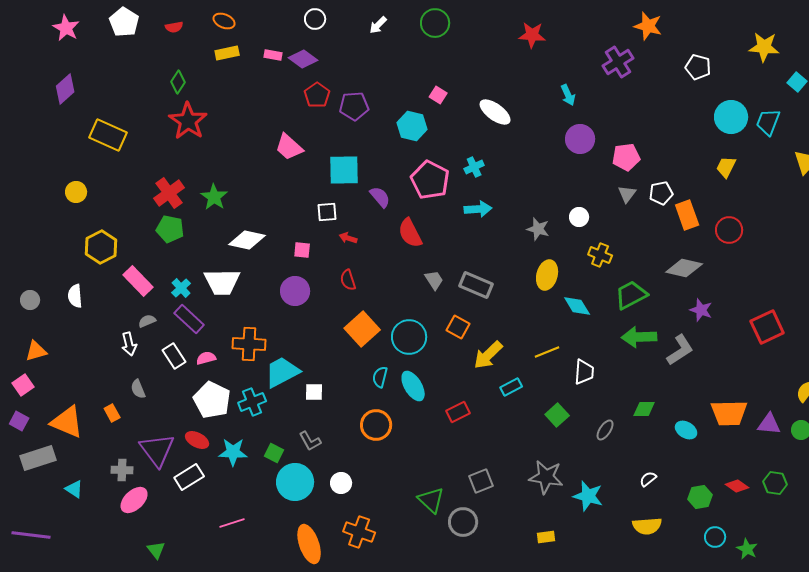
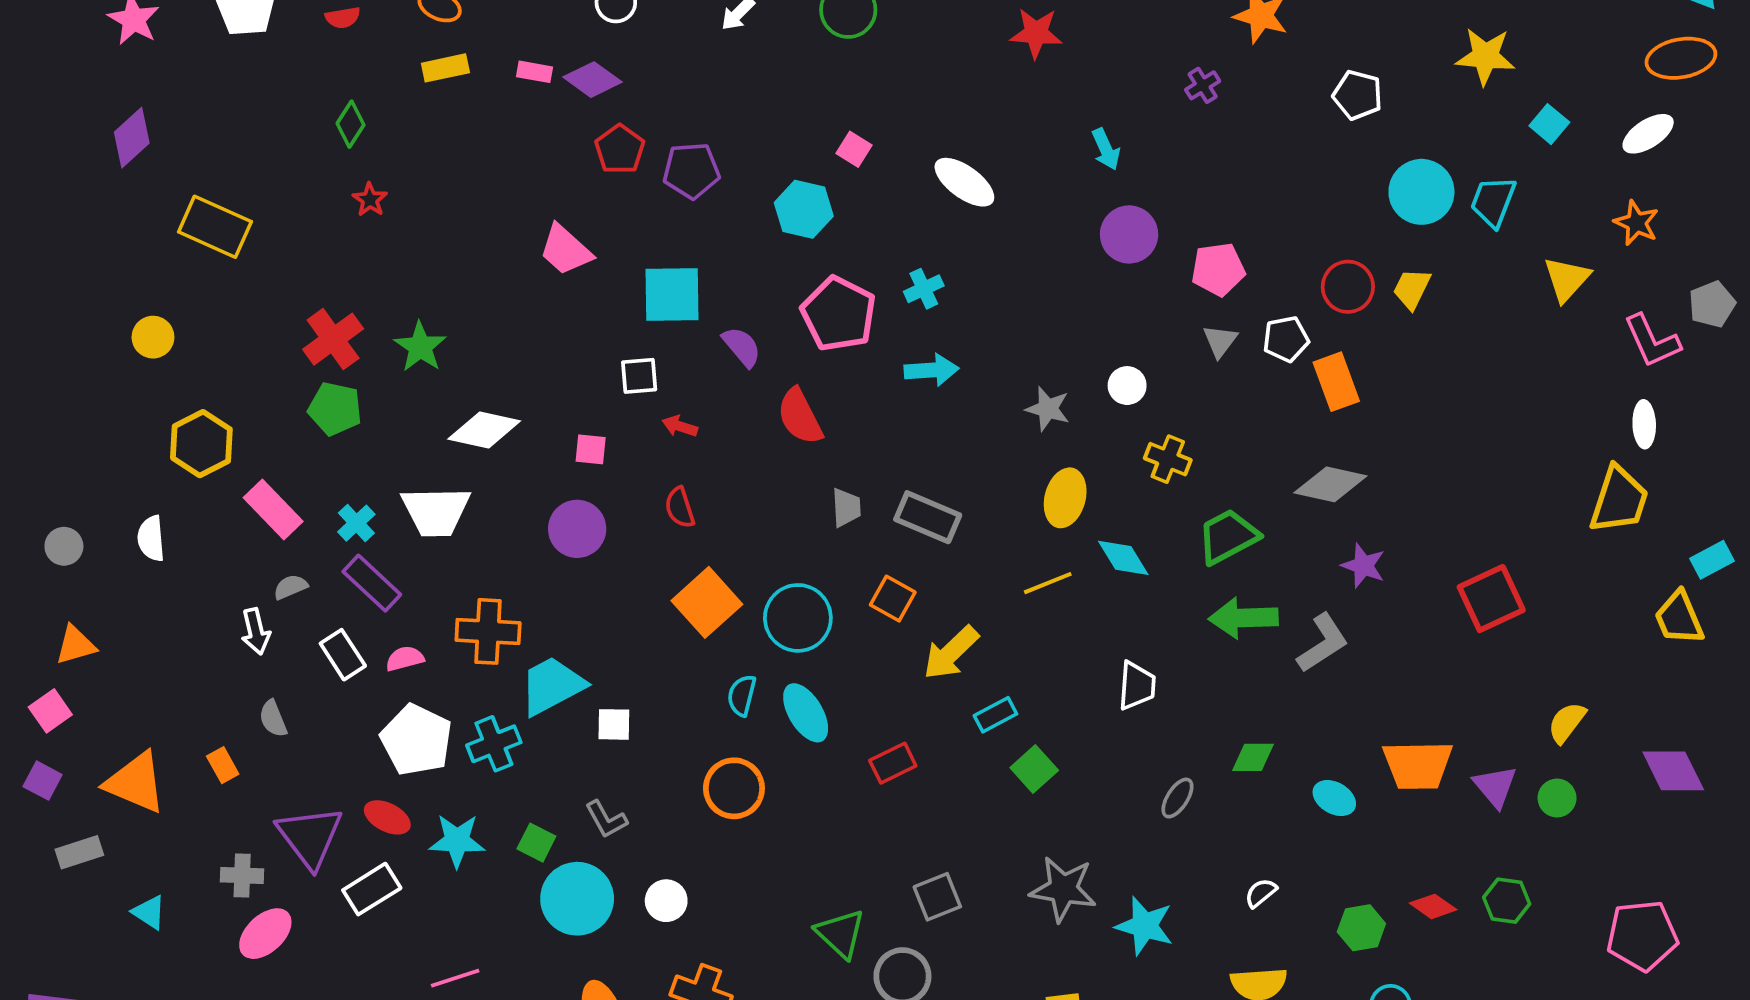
purple cross: (618, 62) -> (1203, 85), size x0.6
red star: (188, 121) -> (370, 200), size x0.5
red circle: (729, 230) -> (1348, 287), moved
gray trapezoid: (434, 280) -> (846, 508), turned 30
yellow line: (547, 352) -> (1048, 583), moved
green square: (557, 415) -> (1034, 769), moved
purple triangle: (769, 424) -> (1495, 786), turned 45
gray rectangle: (38, 458) -> (79, 852), size x0.7

